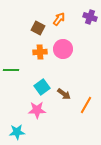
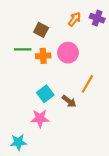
orange arrow: (59, 19) -> (74, 19), moved
green line: (11, 70) -> (23, 49), moved
orange line: (86, 105) -> (87, 84), moved

